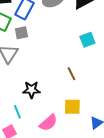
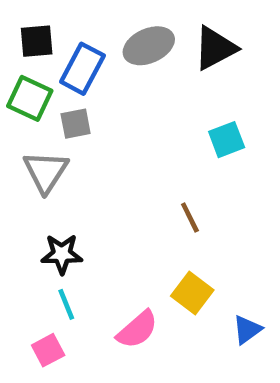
black star: (31, 90) -> (62, 254), moved
yellow square: (72, 107) -> (192, 293), turned 36

